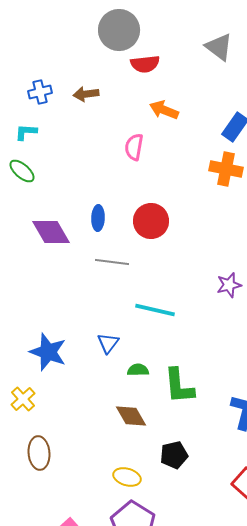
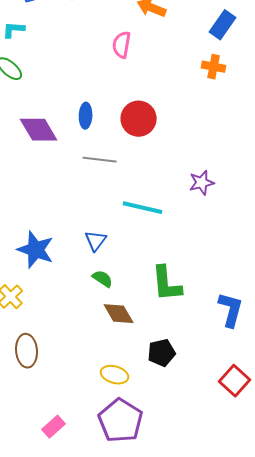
orange cross: (226, 169) -> (214, 67), size x0.7
purple star: (229, 285) -> (202, 183), moved
green semicircle: (138, 370) -> (103, 279), moved, turned 35

